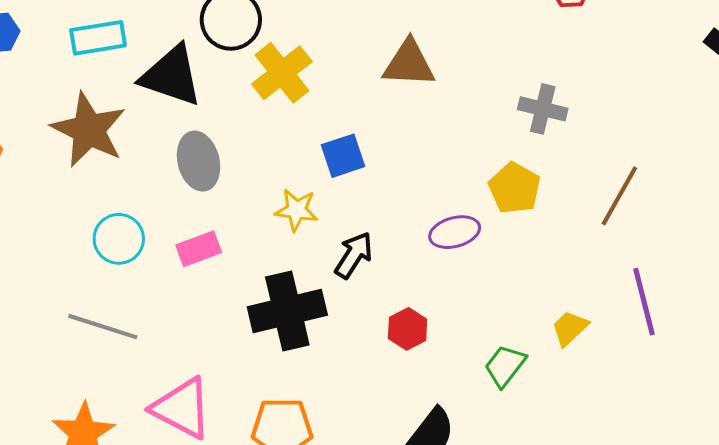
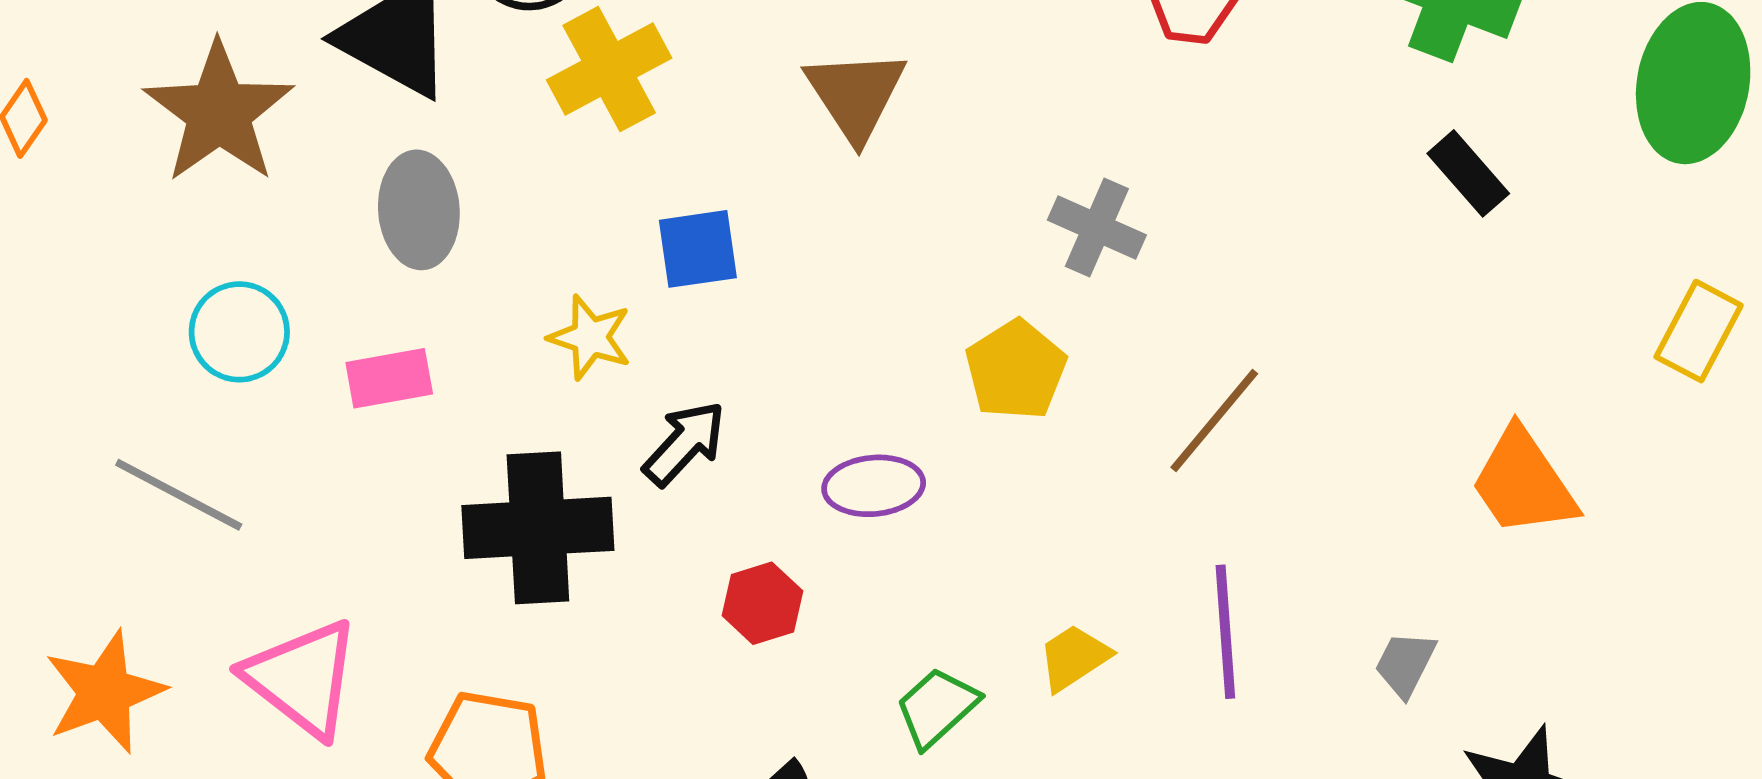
brown triangle: (409, 64) -> (856, 95), turned 44
purple ellipse: (455, 232) -> (874, 486), moved

